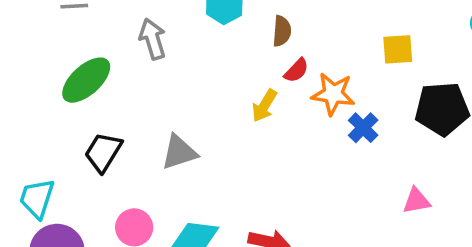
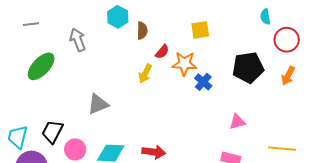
brown semicircle: (282, 31) -> (142, 31), moved
yellow square: (398, 49) -> (200, 30), moved
black trapezoid: (103, 152) -> (52, 132), moved

